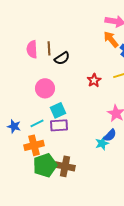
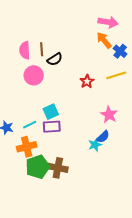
pink circle: (45, 88) -> (34, 75), moved

